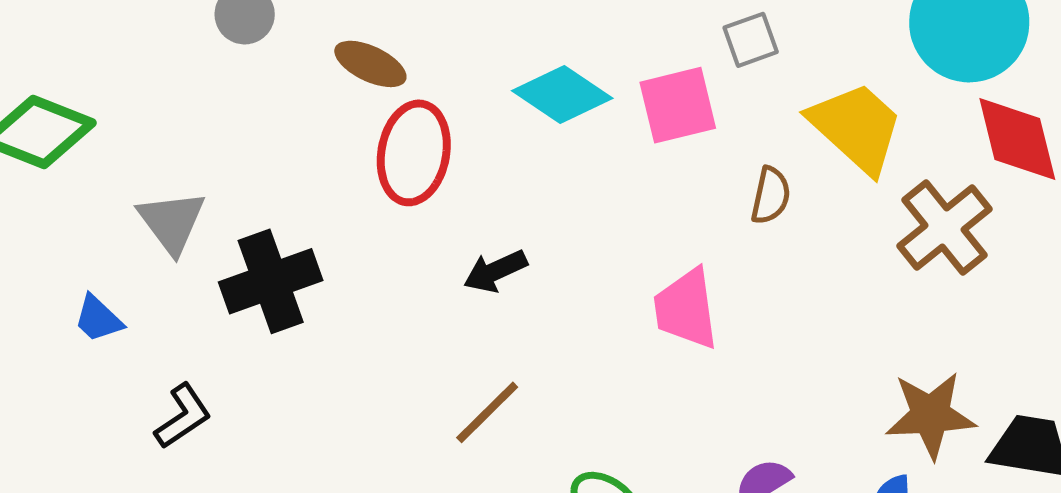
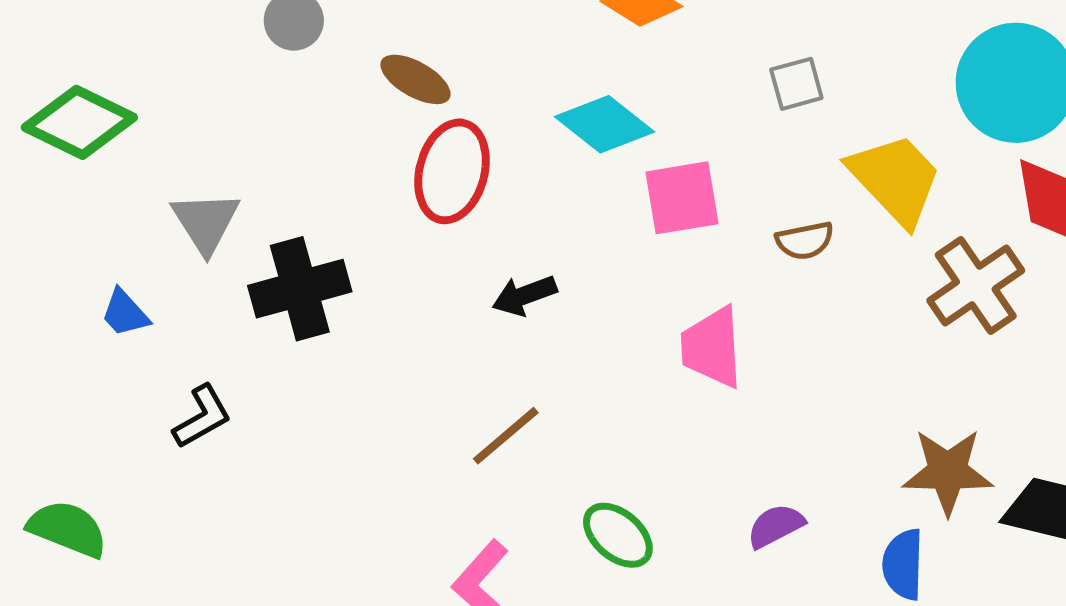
pink square: (678, 105) -> (682, 198), moved
brown semicircle: (771, 196) -> (805, 241), turned 62

